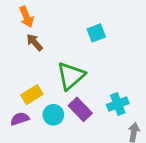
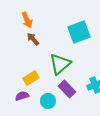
cyan square: (96, 33) -> (79, 32), size x1.6
cyan circle: (53, 115) -> (48, 101), moved

